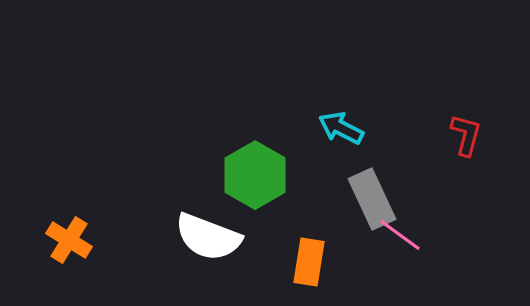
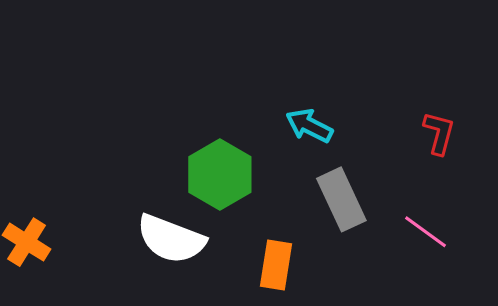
pink line: (400, 235) -> (426, 232), moved

